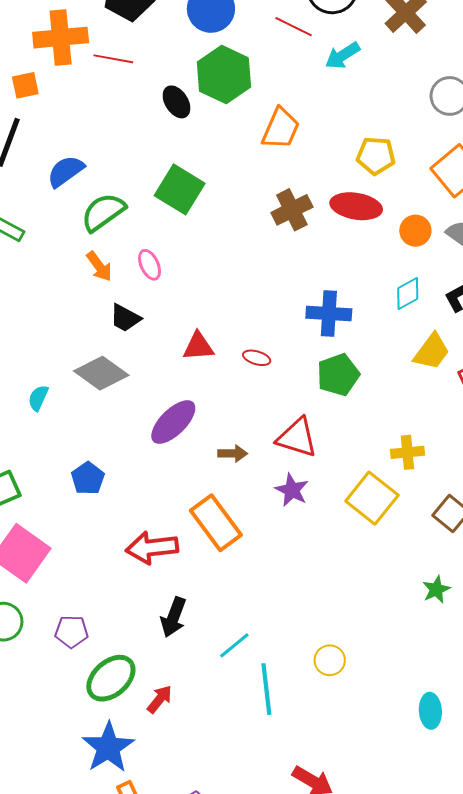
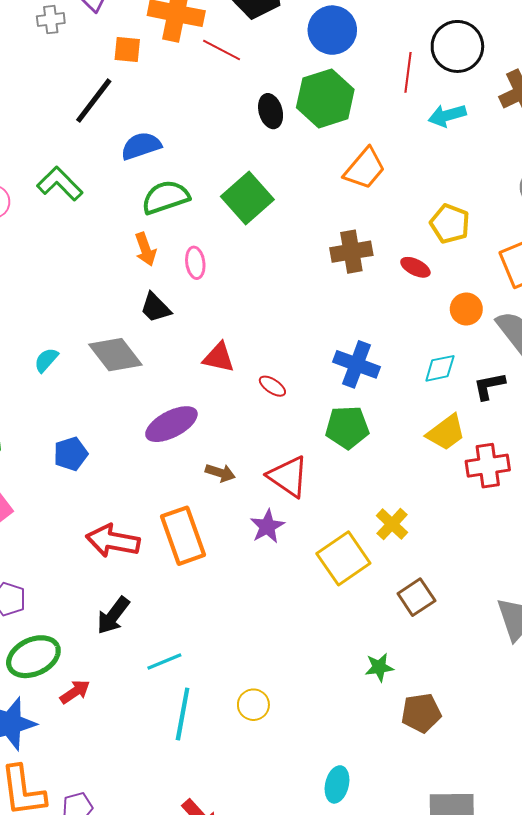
red line: (294, 27) -> (408, 72), turned 54
red ellipse: (356, 206) -> (415, 267), size x0.6
yellow cross: (407, 452) -> (392, 524), turned 32

